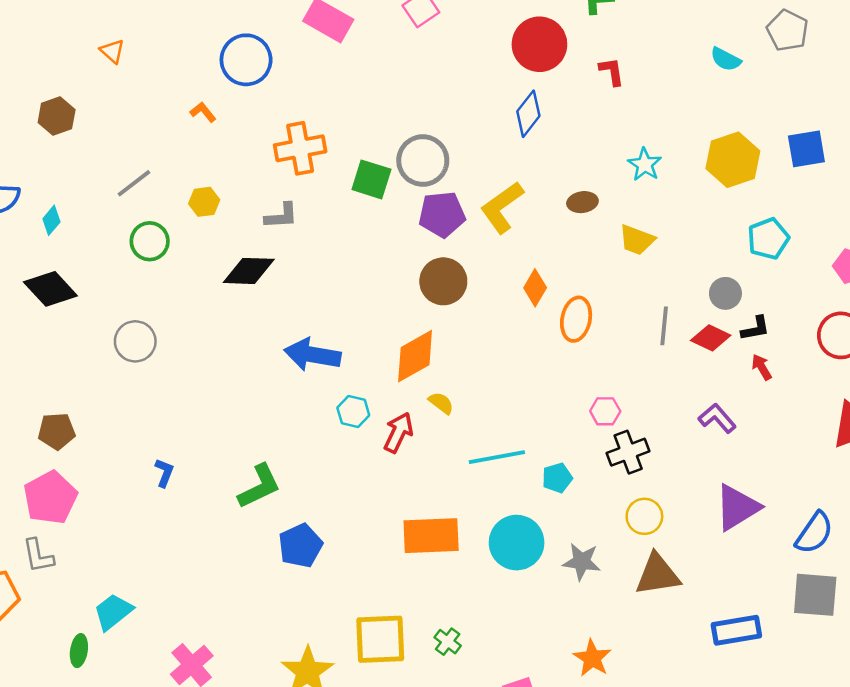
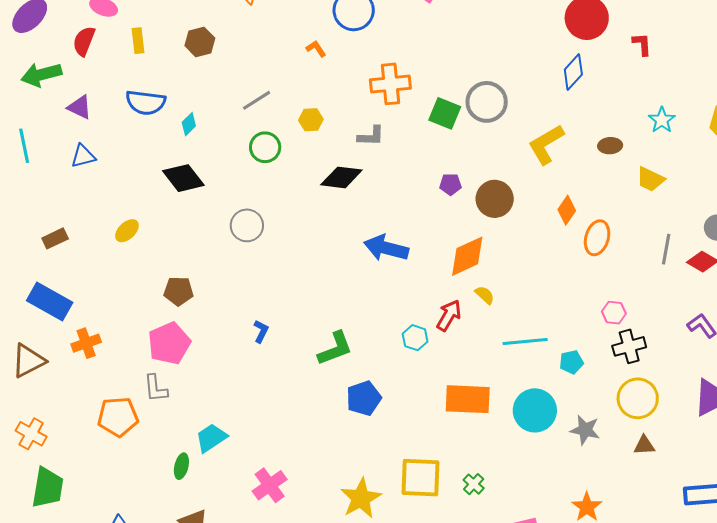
purple pentagon: (442, 214) -> (450, 184), moved, size x0.6
cyan hexagon: (353, 411) -> (415, 338), moved
yellow circle: (644, 516) -> (638, 398), size x1.4
brown triangle: (658, 575) -> (644, 445), size x0.6

